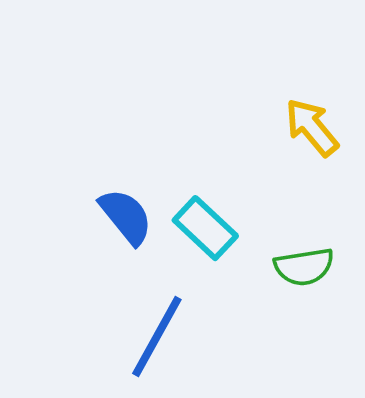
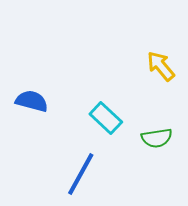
blue semicircle: (126, 216) -> (32, 101), moved, turned -36

